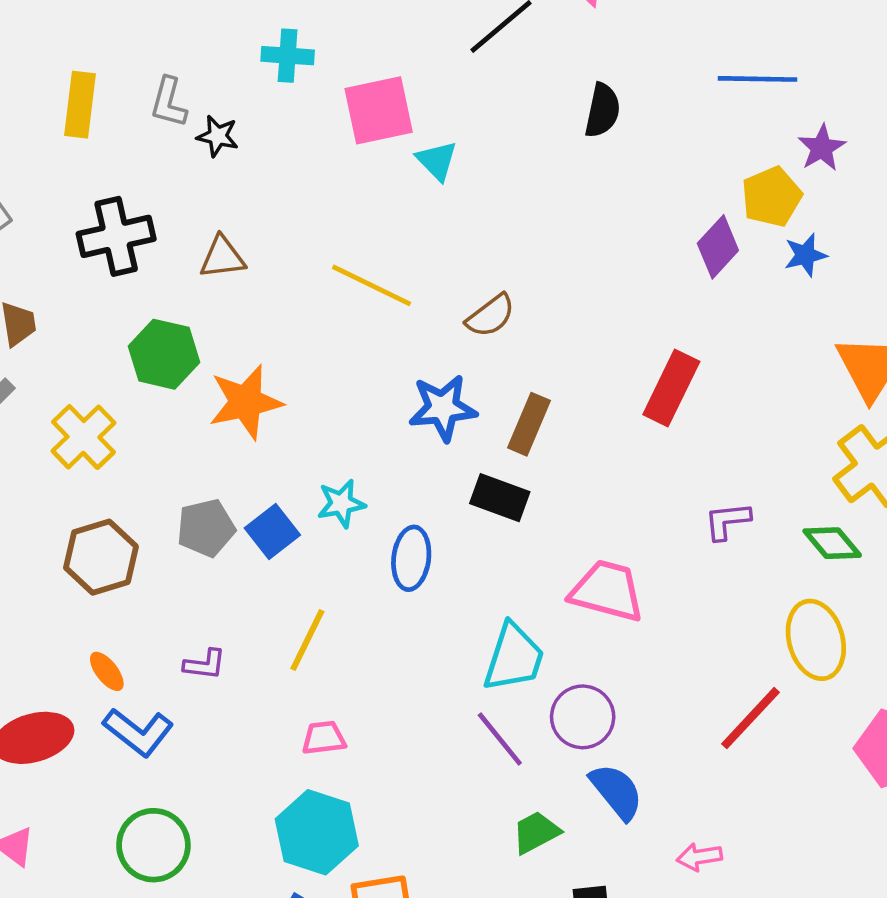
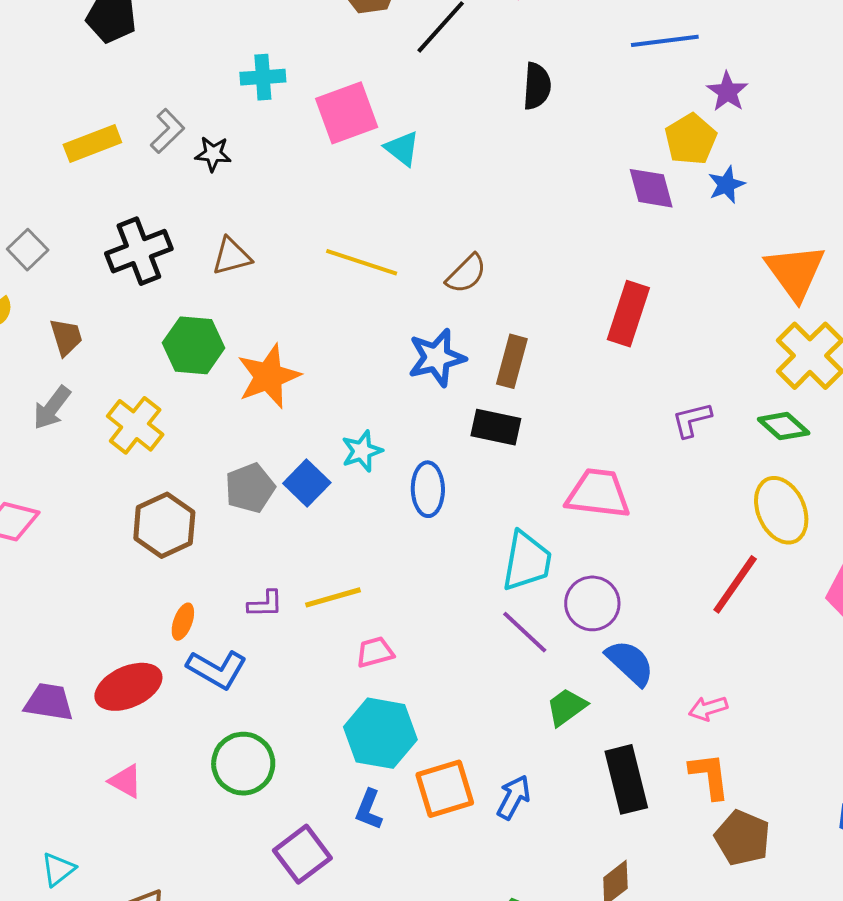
gray L-shape: (169, 102) -> (167, 131), turned -141
yellow rectangle: (80, 105) -> (92, 144), turned 70
purple diamond: (718, 247) -> (651, 188), turned -50
yellow line: (307, 640) -> (333, 597), moved, turned 56
orange ellipse: (107, 671) -> (183, 622), turned 66

